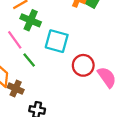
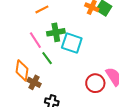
green cross: (31, 20) -> (56, 32), moved, turned -36
red circle: (83, 65) -> (95, 83), moved

